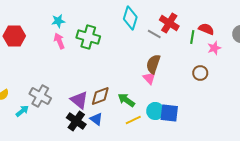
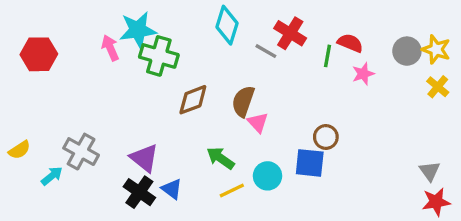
cyan star: (58, 21) -> (138, 30), moved, size x1.6
pink arrow: (59, 41) -> (110, 48), moved
brown semicircle: (153, 64) -> (243, 101), moved
brown circle: (200, 73) -> (326, 137), moved
brown diamond: (100, 96) -> (193, 100), moved
blue square: (169, 113) -> (310, 163), moved

